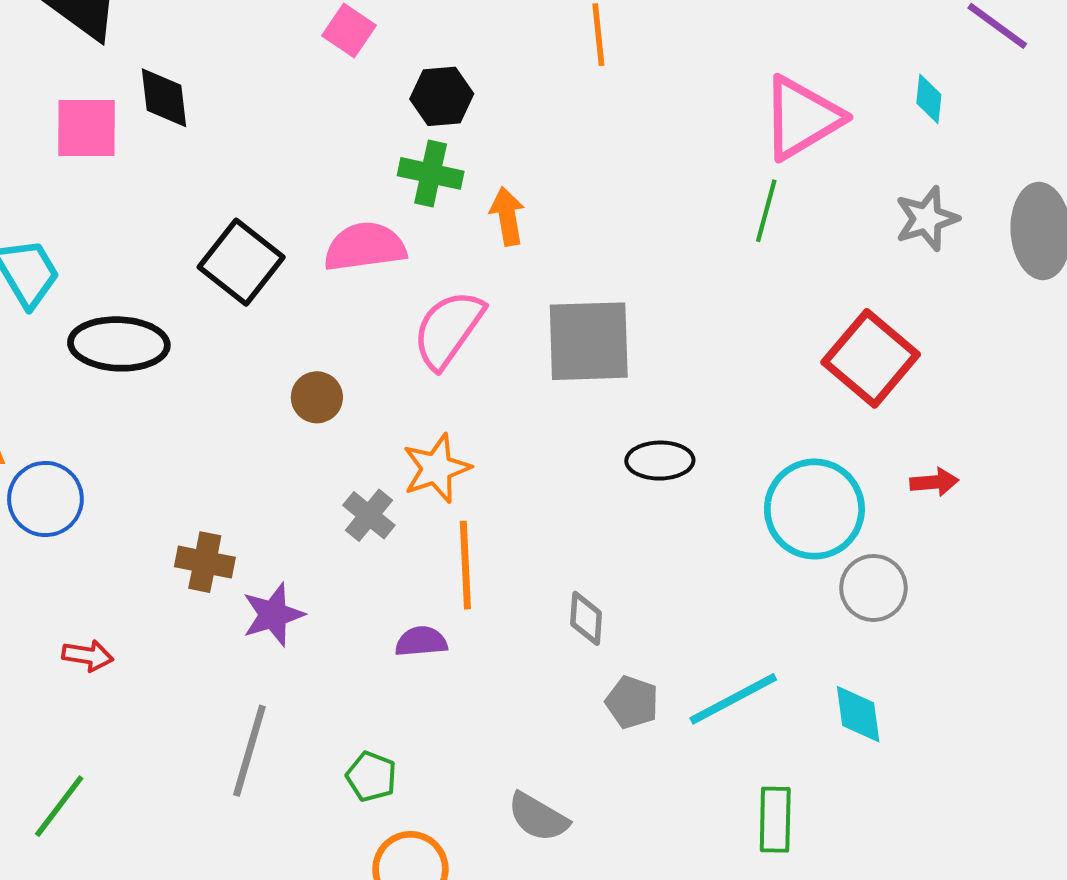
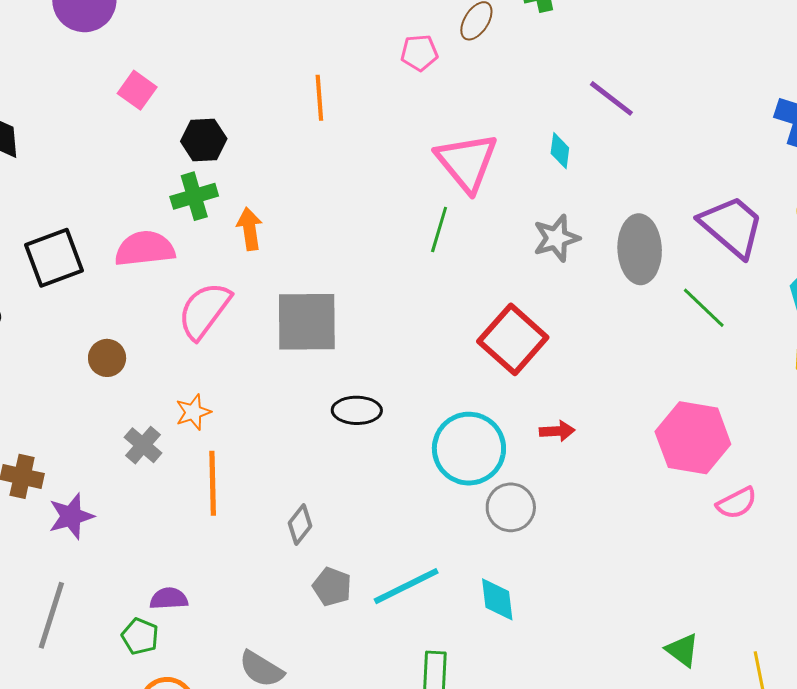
pink triangle: (802, 118) -> (467, 162), turned -40
green cross: (431, 173) -> (194, 196), turned -30
black square: (241, 262) -> (54, 258), turned 30
orange star: (436, 468) -> (193, 412), size x0.7
gray diamond: (586, 618) -> (300, 524), turned 33
purple semicircle: (421, 642) -> (169, 599), moved

